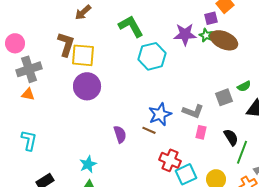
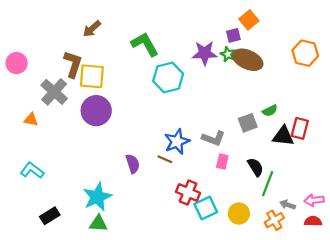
gray cross: (29, 69) -> (54, 92), moved, turned -30
cyan L-shape: (29, 140) -> (32, 170), turned -65
cyan star: (88, 164) -> (97, 197), size x1.5

